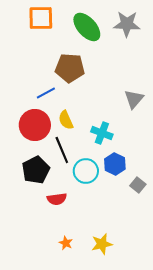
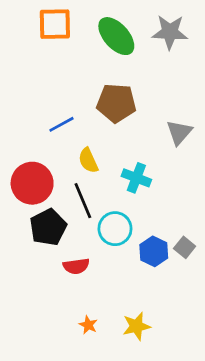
brown pentagon: (70, 68) -> (116, 103), moved
red circle: (35, 125) -> (32, 183), moved
blue hexagon: (115, 164) -> (154, 251), moved

